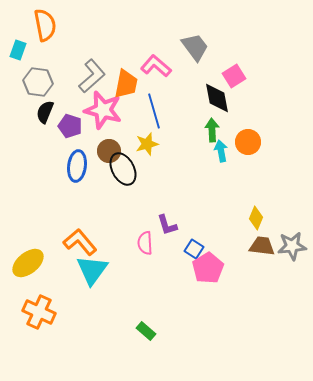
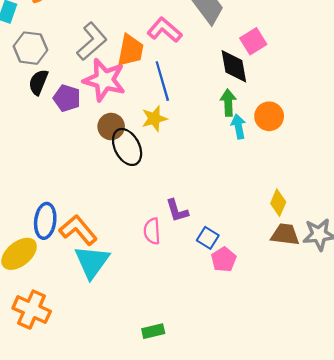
blue ellipse: (77, 166) -> (45, 221), moved
pink pentagon: (208, 268) -> (224, 260), size x0.7
green rectangle: (146, 331) -> (153, 331), turned -54

